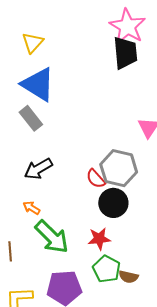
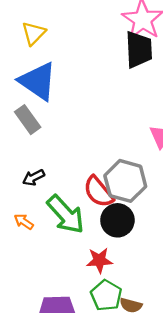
black arrow: (38, 169) -> (34, 178), size x0.7
red semicircle: (96, 179) -> (99, 192), size x1.4
green arrow: (52, 237) -> (66, 214), moved

